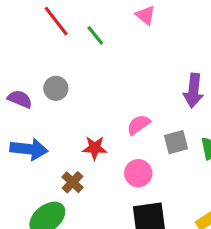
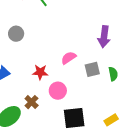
pink circle: (138, 173) -> (58, 91), moved
brown cross: (73, 182) -> (32, 102), moved

